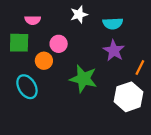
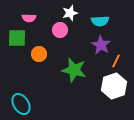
pink circle: (59, 44) -> (60, 30), moved
orange line: (140, 68) -> (116, 61), moved
cyan ellipse: (27, 87) -> (21, 104), moved

